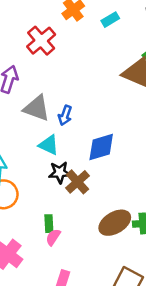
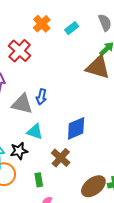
blue arrow: (65, 115) -> (41, 97), moved
black star: (60, 173) -> (19, 151), moved
green rectangle: (49, 224) -> (39, 180), moved

